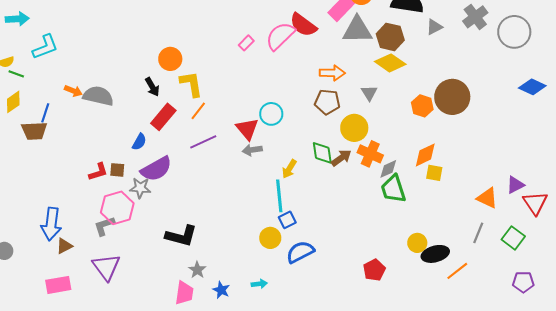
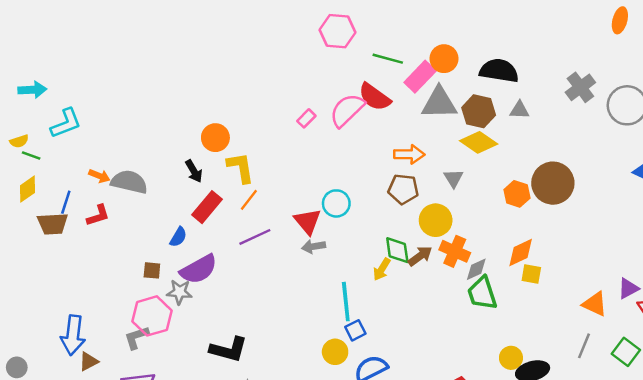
gray triangle: (434, 27) -> (519, 110), moved, turned 30
yellow arrow: (289, 169) -> (382, 269), moved
red L-shape: (98, 172) -> (98, 215), moved

